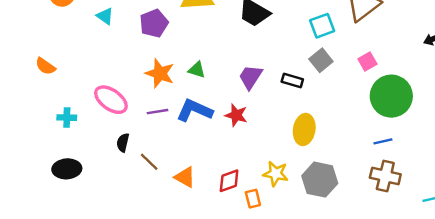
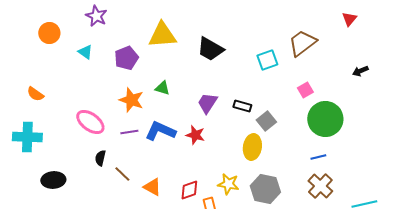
gray square: (321, 60) -> (266, 121), moved
green triangle: (197, 70) -> (162, 88), moved
cyan cross: (67, 118) -> (27, 137), moved, size x1.8
brown cross: (385, 176) -> (320, 186), turned 30

